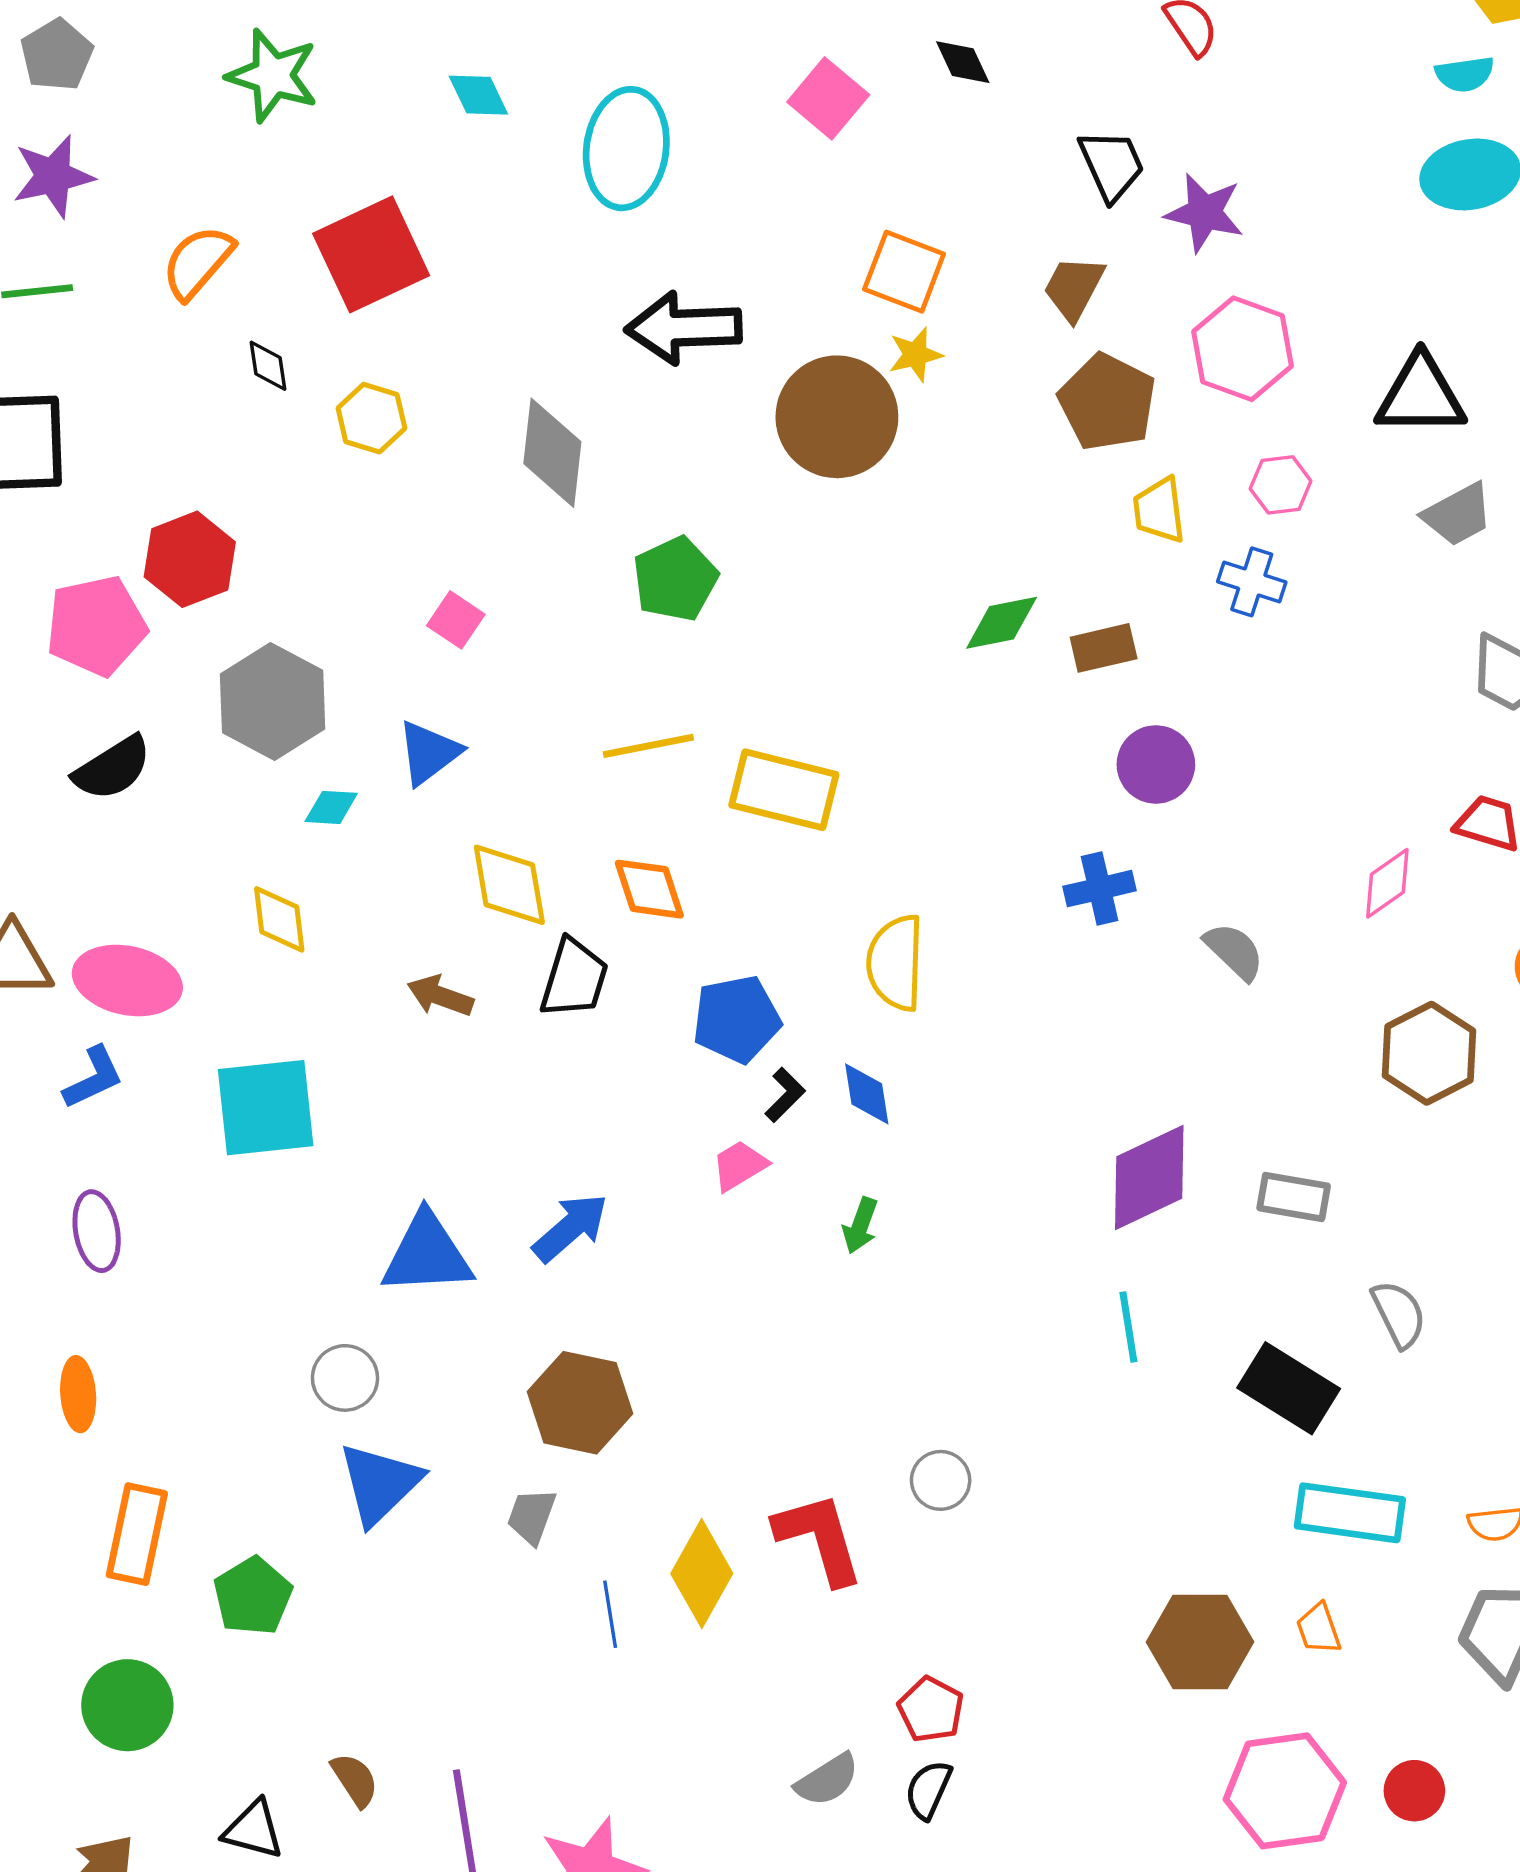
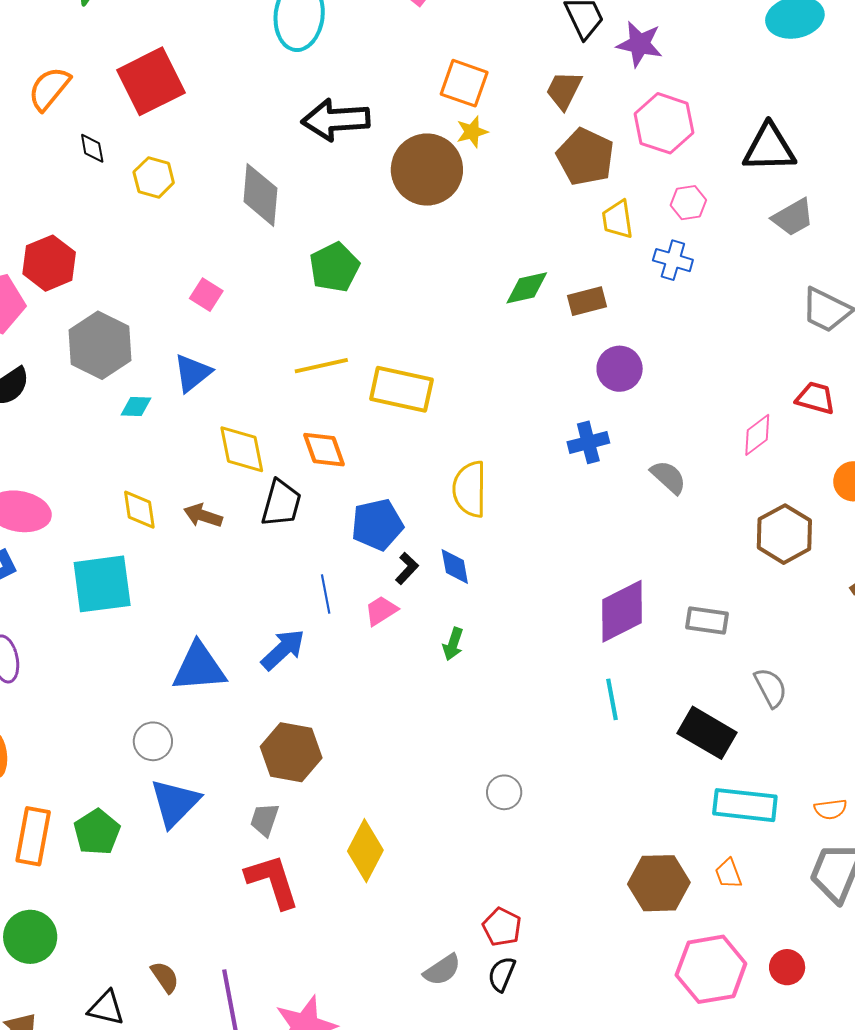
yellow diamond: (279, 919) -> (139, 510), moved
red L-shape: (819, 1538) -> (272, 881), moved
green pentagon: (253, 1596) -> (97, 832), moved
blue line: (610, 1614) -> (326, 594), moved

